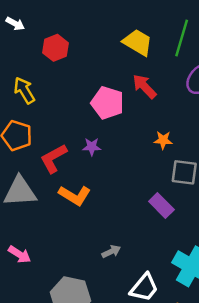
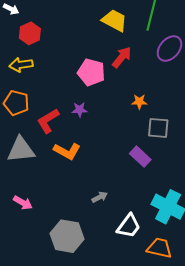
red hexagon: (56, 48) -> (30, 33), moved
red arrow: (144, 86) -> (122, 57), turned 85
yellow arrow: (24, 90) -> (21, 65), turned -65

